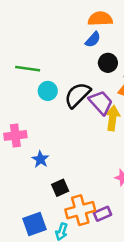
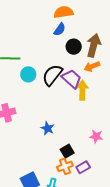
blue star: (40, 159) -> (48, 128), moved
black square: (60, 188) -> (67, 151), moved
orange cross: (80, 210) -> (65, 166), size x0.7

